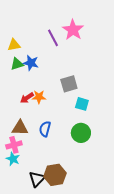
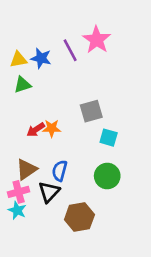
blue star: (31, 63) -> (41, 58), moved
brown triangle: (20, 128) -> (26, 169), turned -36
brown hexagon: (55, 175) -> (79, 217), moved
black triangle: (37, 179) -> (49, 192), moved

